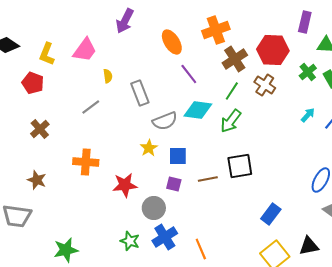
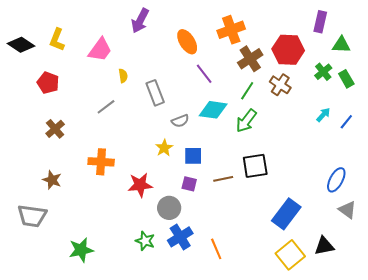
yellow L-shape: (47, 54) -> (57, 40), moved
gray semicircle: (165, 121) -> (180, 121), size x0.7
blue rectangle: (271, 214) -> (286, 214), size x1.4

